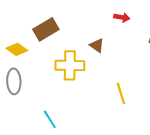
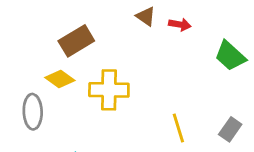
brown triangle: (97, 45) -> (146, 16), moved
yellow diamond: (17, 49) -> (60, 79), moved

